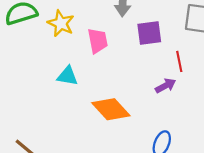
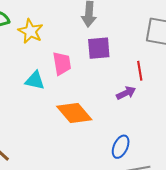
purple square: (149, 33) -> (99, 48), moved
pink trapezoid: (98, 41) -> (62, 63), moved

